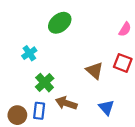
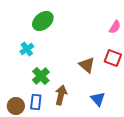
green ellipse: (60, 23) -> (43, 21), moved
brown arrow: (66, 103) -> (61, 95), turned 84

